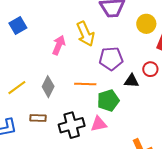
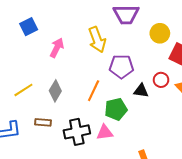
pink arrow: (59, 45) -> (57, 48), moved
orange line: (85, 84) -> (94, 91), turned -70

